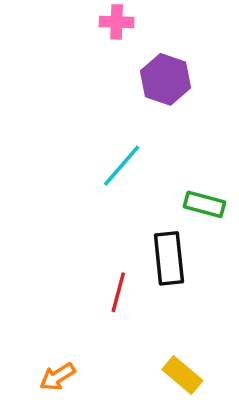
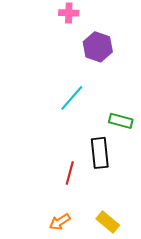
orange arrow: (57, 377) -> (60, 222), moved

